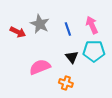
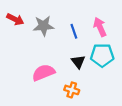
gray star: (40, 24) -> (43, 26), turned -30
red arrow: (18, 32) -> (15, 19), moved

